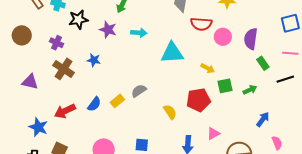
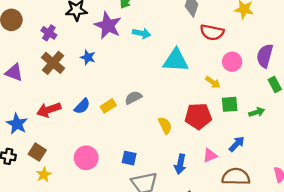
purple star: (108, 30) -> (108, 25), size x1.4
pink circle: (223, 37) -> (232, 62), moved
blue arrow: (263, 119) -> (237, 144), moved

